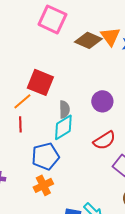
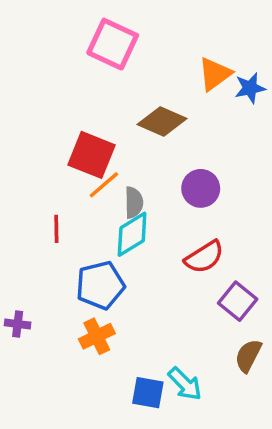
orange triangle: (110, 36) -> (215, 74), turned 30
brown diamond: (88, 40) -> (162, 121), moved
orange line: (22, 101) -> (104, 185), moved

